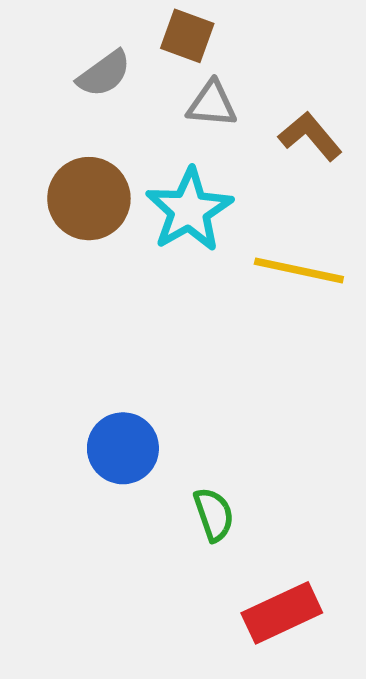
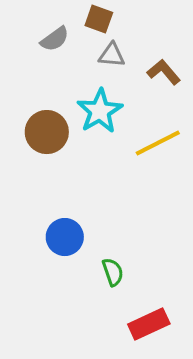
brown circle: (89, 199) -> (47, 132), moved
yellow line: (299, 270) -> (158, 143), turned -39

